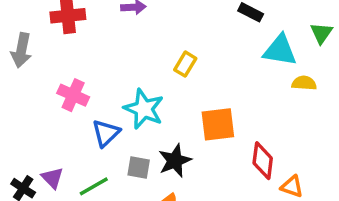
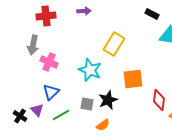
gray arrow: (21, 50) -> (33, 45), moved
yellow rectangle: (185, 64) -> (114, 44), size x1.6
blue triangle: (106, 133) -> (51, 92), moved

